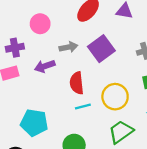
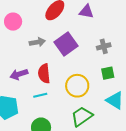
purple arrow: (45, 66) -> (19, 74), moved
cyan line: (83, 107) -> (40, 95), moved

